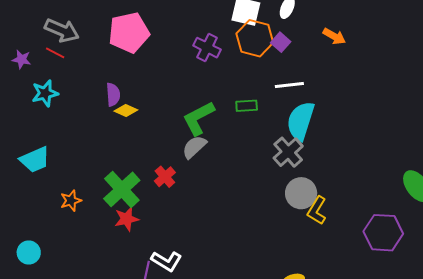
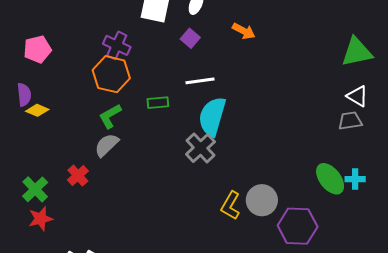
pink pentagon: (129, 33) -> (37, 49), moved, size x0.7
orange hexagon: (255, 38) -> (111, 74), moved
green L-shape: (199, 118) -> (110, 116), size x0.7
green cross: (122, 189) -> (35, 189), size x0.7
gray circle: (301, 193) -> (262, 200), moved

